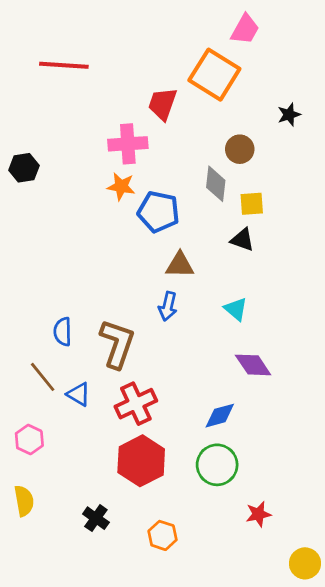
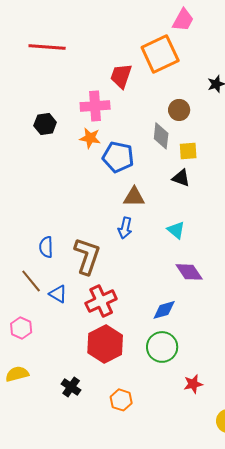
orange square: (214, 75) -> (160, 54), turned 33
black hexagon: (24, 168) -> (45, 124), moved
yellow semicircle: (24, 501) -> (17, 374), turned -95

